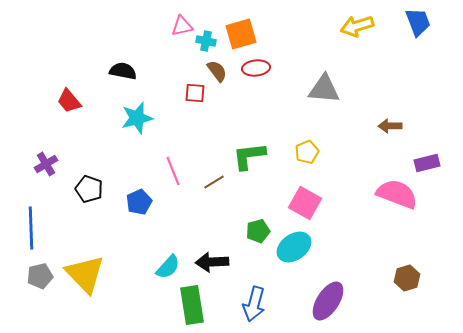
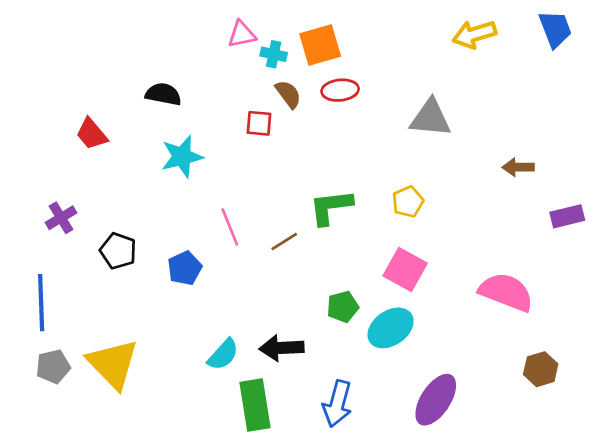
pink semicircle: (397, 194) -> (506, 292), moved

